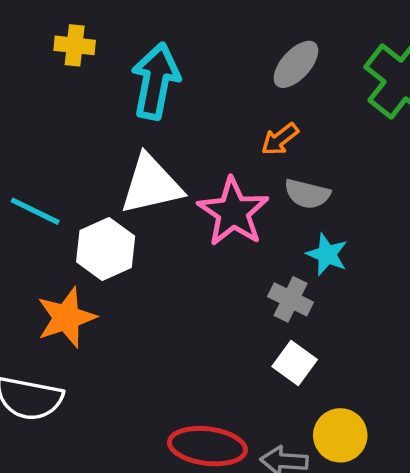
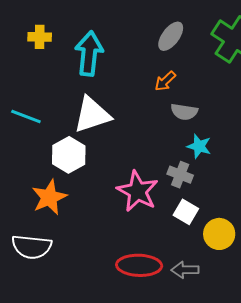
cyan line: (35, 211) -> (26, 116), moved
pink star: (233, 212) -> (138, 191), moved
yellow circle: (340, 435) -> (219, 234), moved

